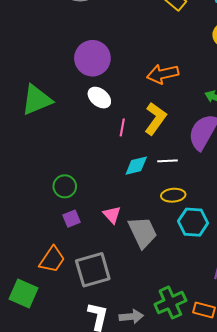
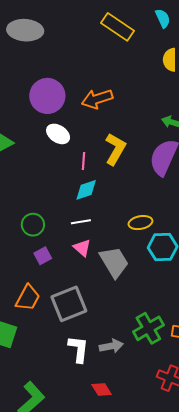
orange arrow: (163, 74) -> (97, 99), moved
white line: (167, 161) -> (81, 222), moved
cyan diamond: (136, 166) -> (86, 190), moved

